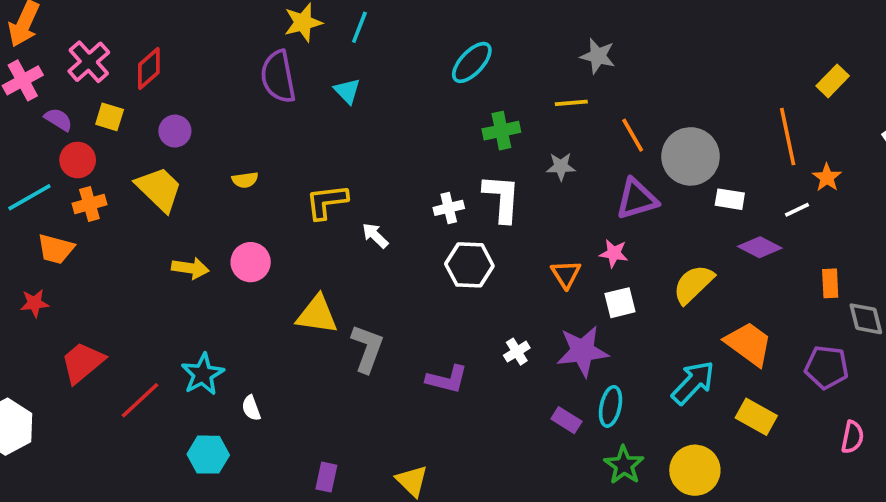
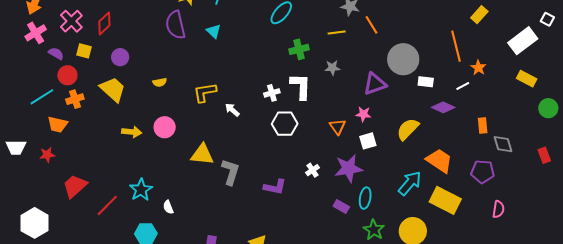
orange line: (633, 135) -> (371, 25), moved
yellow rectangle: (756, 417) -> (445, 200), size x1.4

